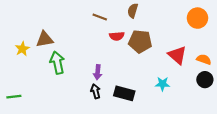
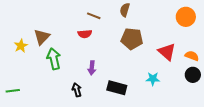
red semicircle: (117, 36) -> (85, 34), moved
brown triangle: (45, 39) -> (42, 37), turned -36
black arrow: (96, 91) -> (77, 90), moved

